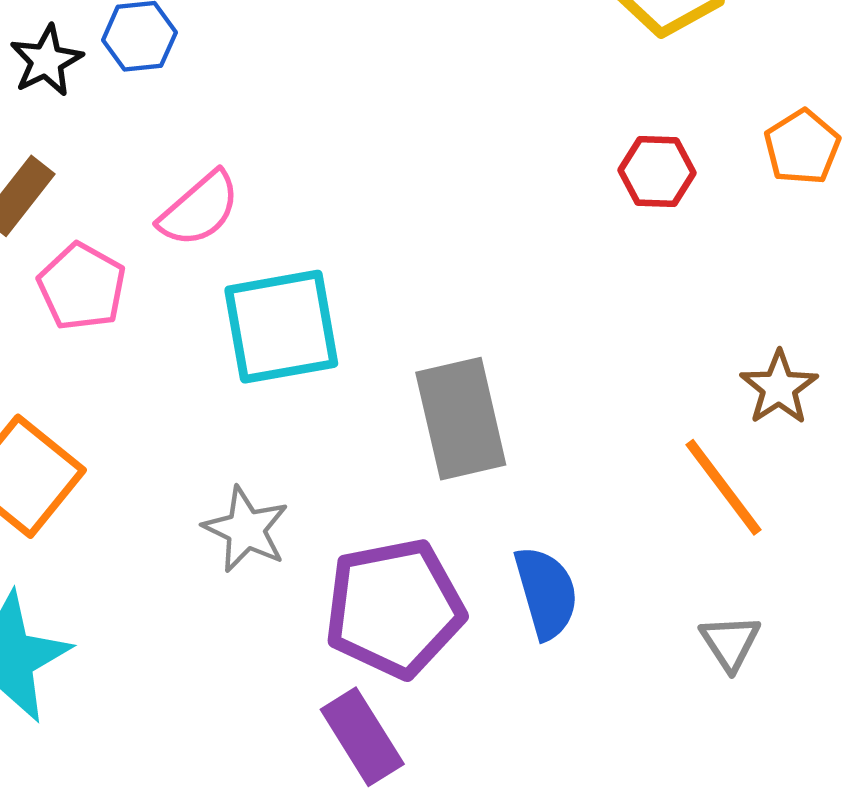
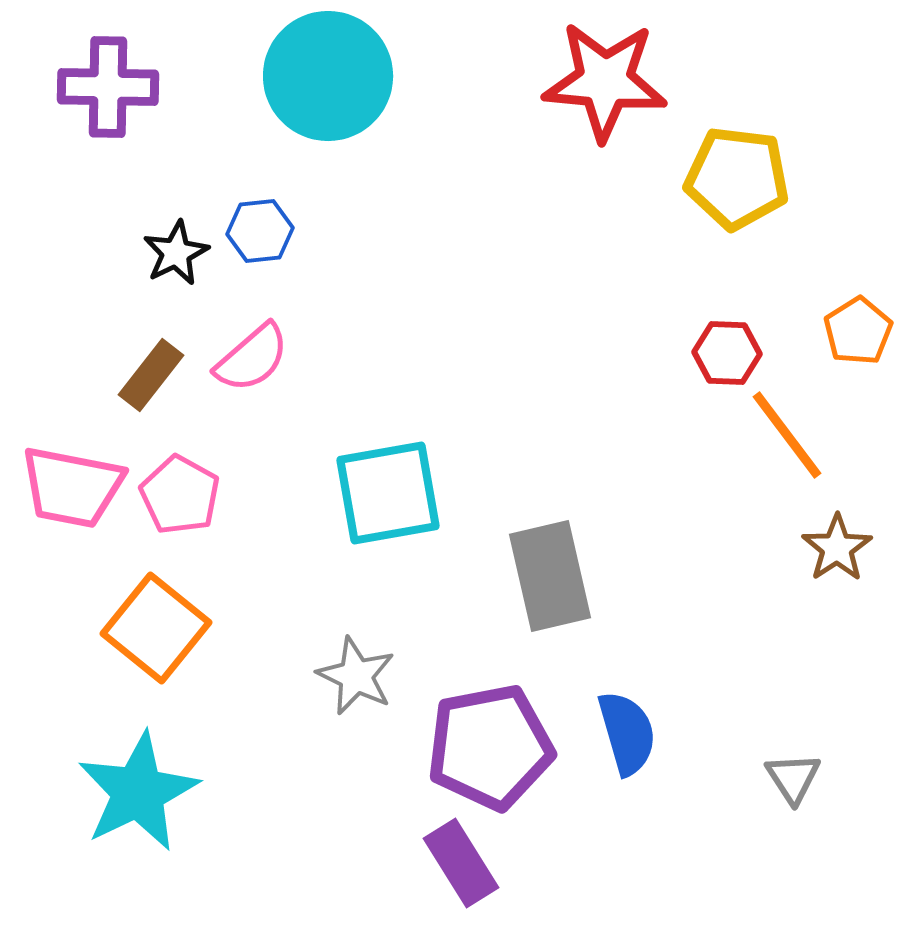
pink semicircle: (199, 209) -> (252, 358), moved
pink pentagon: (82, 287) -> (180, 495), moved
orange line: (723, 487) -> (787, 435), moved

